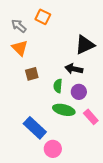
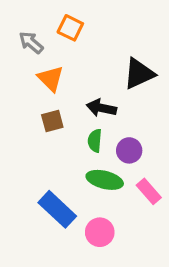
orange triangle: (20, 48) -> (51, 78), moved
black arrow: (74, 69) -> (101, 108), moved
pink circle: (53, 149) -> (100, 232), moved

